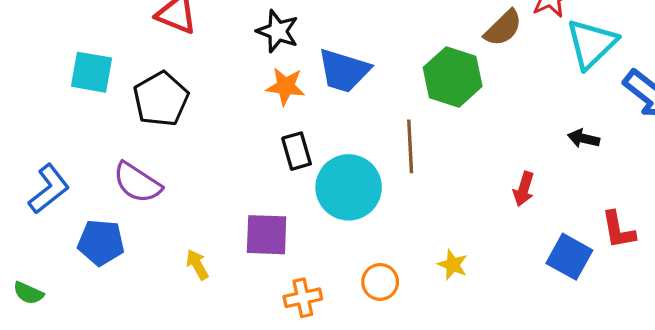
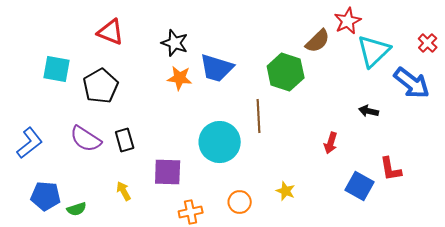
black rectangle: (297, 151) -> (125, 140), moved
blue pentagon: (101, 243) -> (46, 196), moved
green semicircle: (28, 293) -> (77, 209), moved, turned -42

